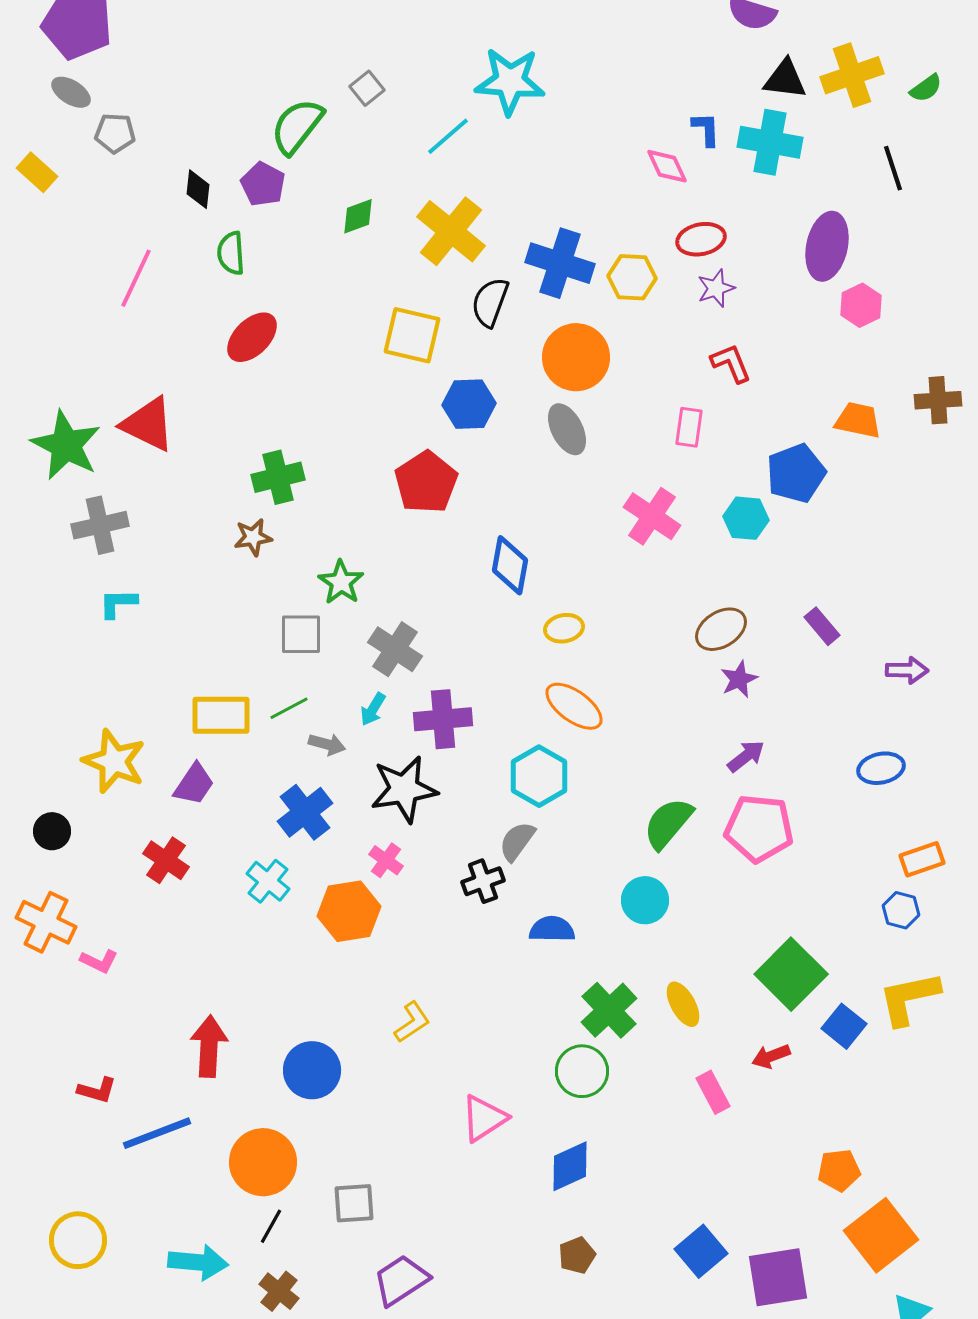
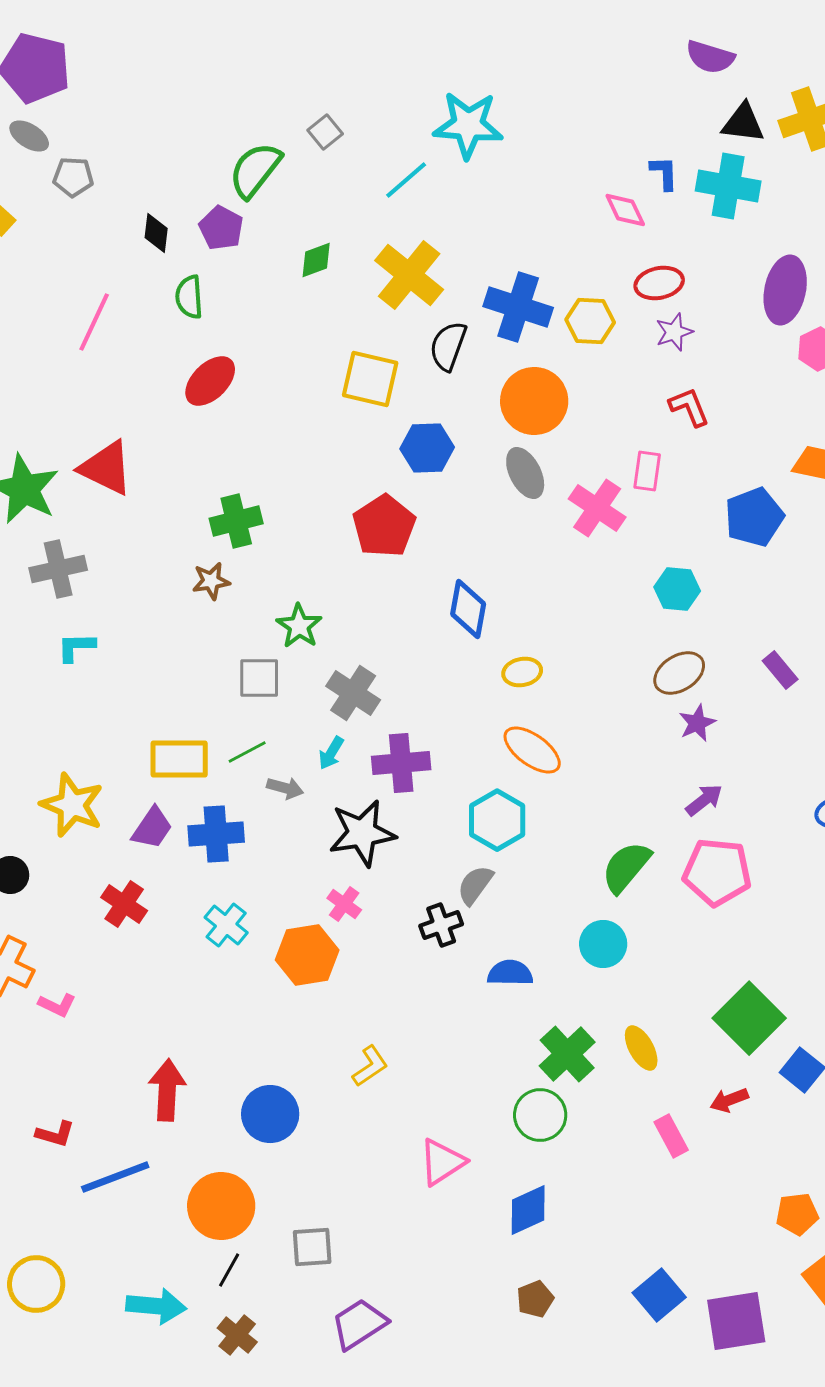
pink cross: (652, 516) -> (597, 508), moved
cyan hexagon: (746, 518) -> (677, 589), moved
blue cross: (305, 812) -> (216, 834), moved, turned 34

